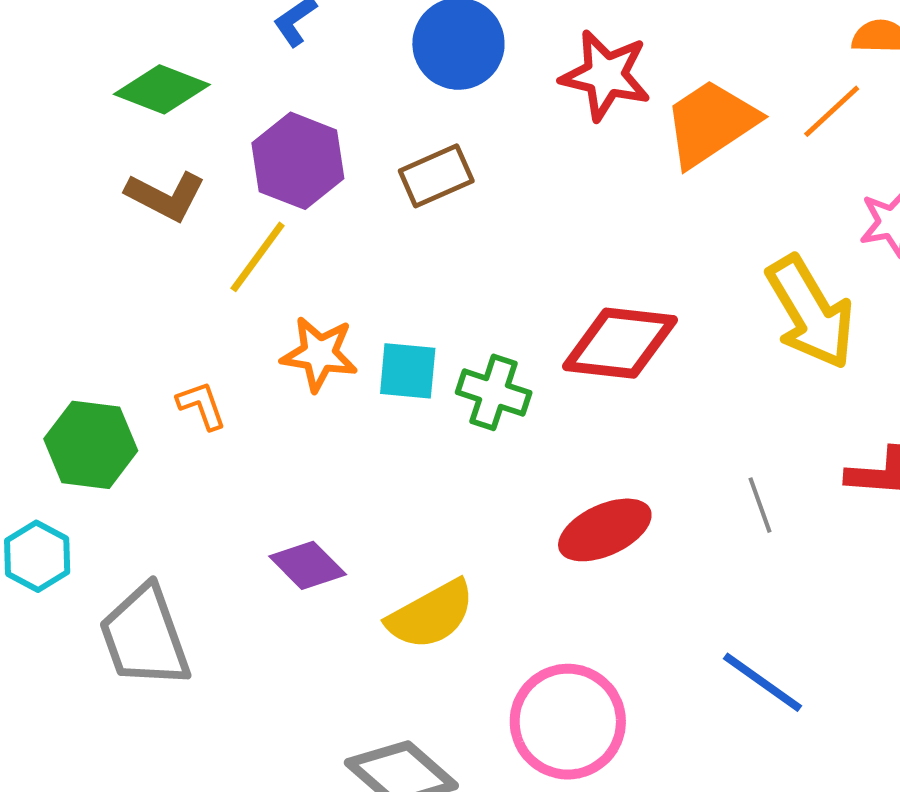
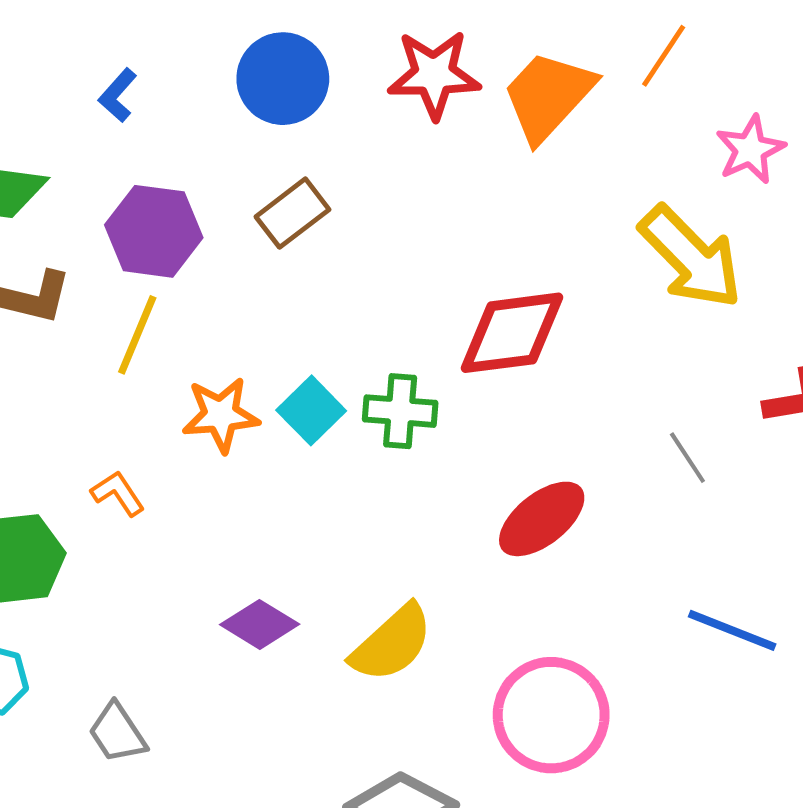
cyan square: (408, 371) -> (311, 410), turned -36
gray trapezoid: (145, 637) -> (117, 733), size x0.6

